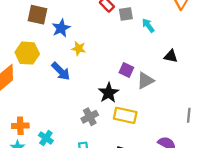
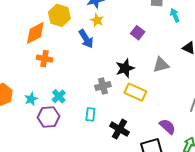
yellow star: (79, 49) -> (97, 20), moved
purple square: (126, 70) -> (138, 33), moved
orange cross: (20, 126) -> (44, 59), moved

